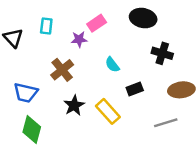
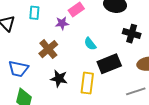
black rectangle: (135, 89) -> (109, 64), size x1.6
black star: (74, 105) -> (59, 79), turned -30
yellow rectangle: (108, 111) -> (87, 83), turned 50

